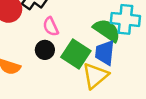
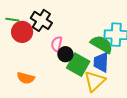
pink semicircle: (51, 27) -> (57, 44), turned 42
black circle: (45, 50) -> (65, 54), moved

